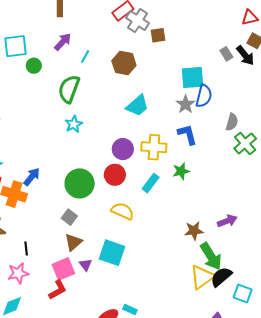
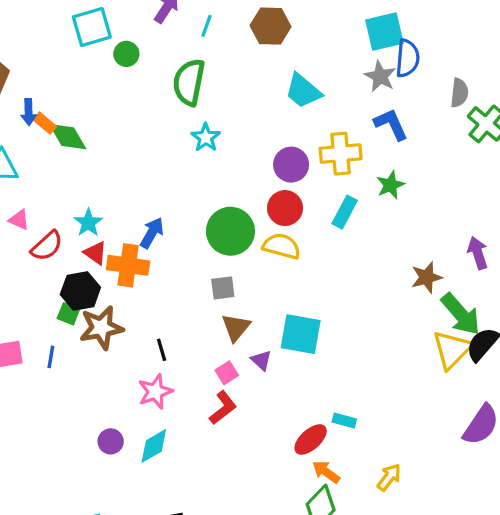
cyan trapezoid: (137, 106) -> (303, 91), turned 90
yellow semicircle: (123, 211) -> (282, 246), moved
gray square: (69, 217) -> (223, 288), turned -35
purple arrow: (227, 221) -> (478, 253), turned -78
pink square: (63, 269) -> (227, 373), size x0.6

